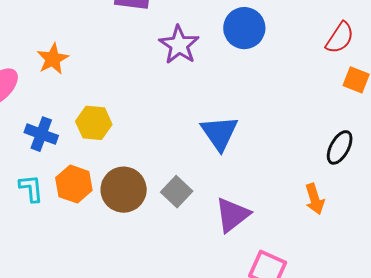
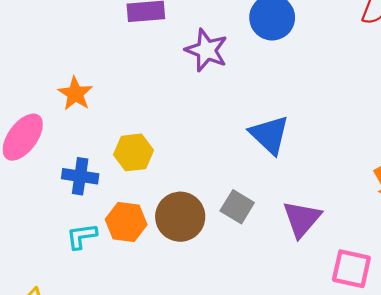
cyan L-shape: (31, 188) -> (82, 236), turned -80

